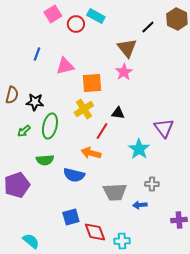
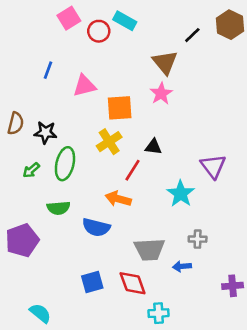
red diamond: (95, 232) -> (133, 283), moved

